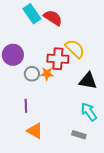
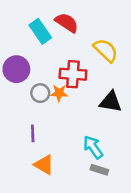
cyan rectangle: (32, 14) -> (40, 31), moved
yellow semicircle: (75, 49) -> (106, 50), moved
cyan arrow: (89, 112) -> (93, 147), moved

